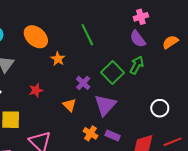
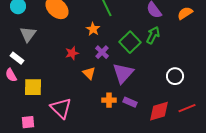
orange star: (58, 59) -> (93, 29), moved
red star: (36, 90) -> (72, 53), moved
orange cross: (90, 133) -> (109, 100), turned -32

